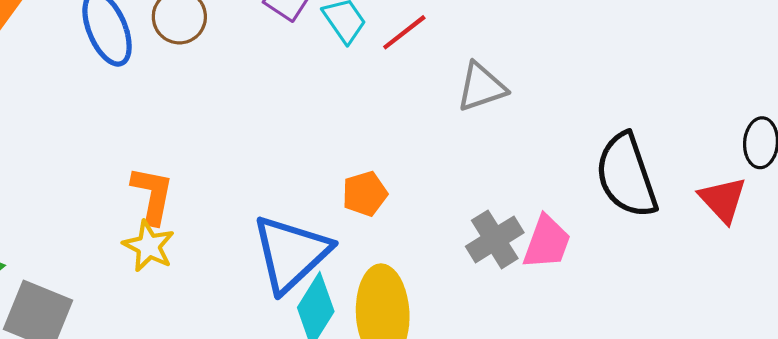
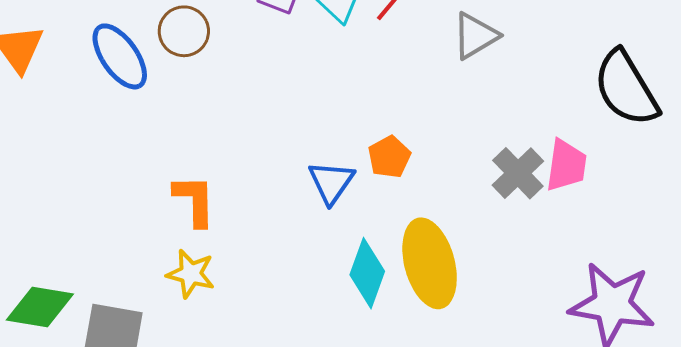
yellow star: (149, 246) -> (191, 274), moved
blue triangle: (291, 253) -> (331, 182), moved, size x0.6

